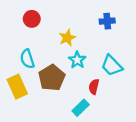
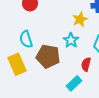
yellow star: (67, 38) -> (80, 19), moved
brown pentagon: (52, 78) -> (48, 56), turned -30

